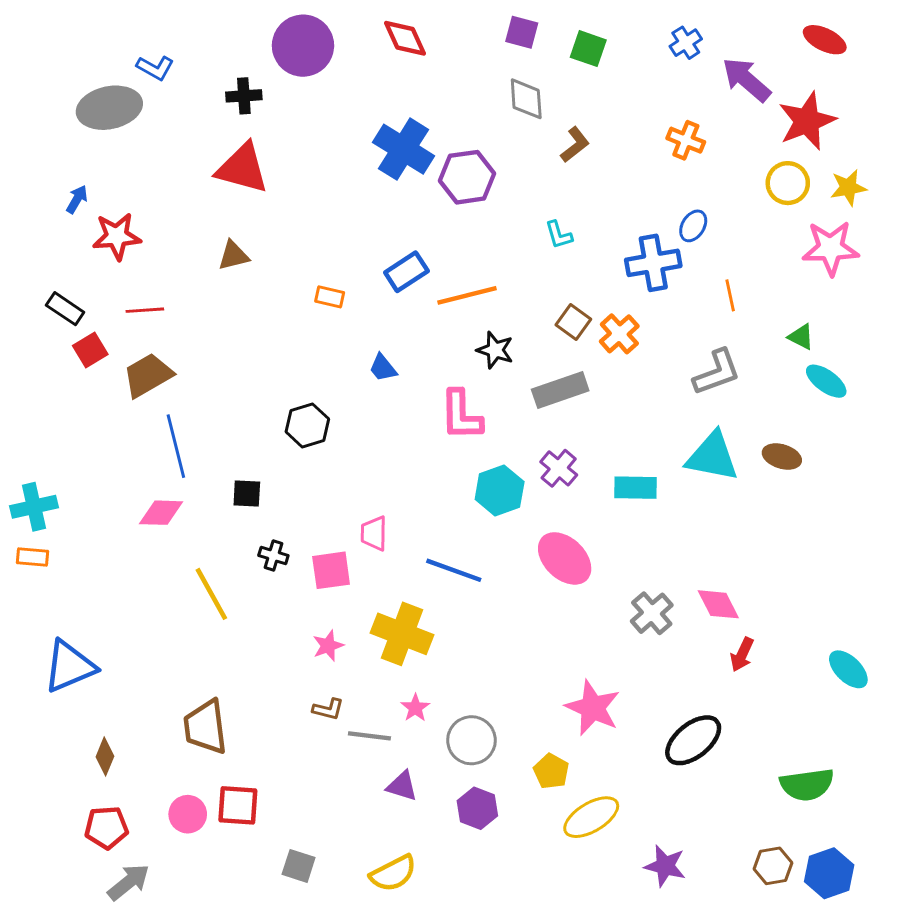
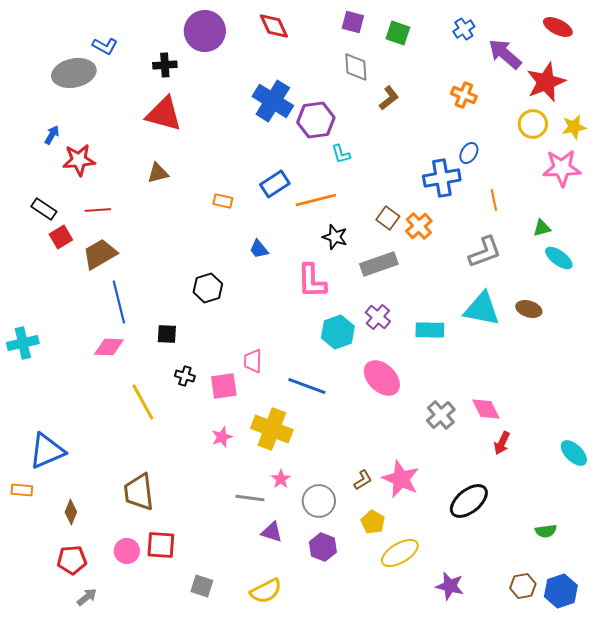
cyan L-shape: (559, 235) -> (341, 154), moved
green triangle: (801, 337) -> (542, 228), turned -42
orange rectangle: (33, 557) -> (22, 490), moved
brown L-shape: (328, 709) -> (363, 480), moved, turned -45
green semicircle: (807, 785) -> (546, 531), size x0.6
gray arrow: (129, 882) -> (87, 597), size x0.7

